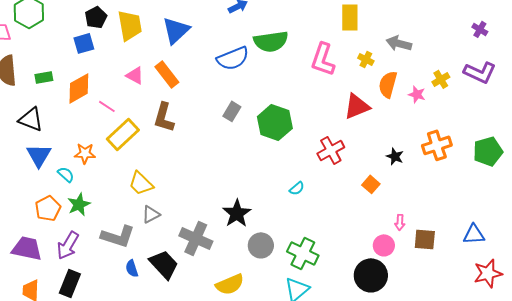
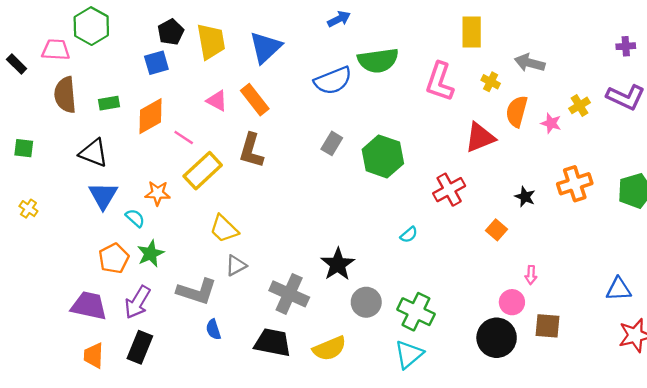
purple cross: (480, 29) -> (626, 46), turned -35
brown square: (425, 239) -> (548, 326), moved
black trapezoid: (164, 264) -> (273, 342), moved, turned -36

